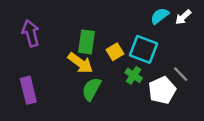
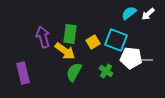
purple arrow: (31, 33) -> (43, 37), moved
gray line: (181, 74) -> (146, 60), turned -48
green cross: (134, 75) -> (106, 71), moved
white pentagon: (162, 90) -> (131, 58), moved, turned 30

